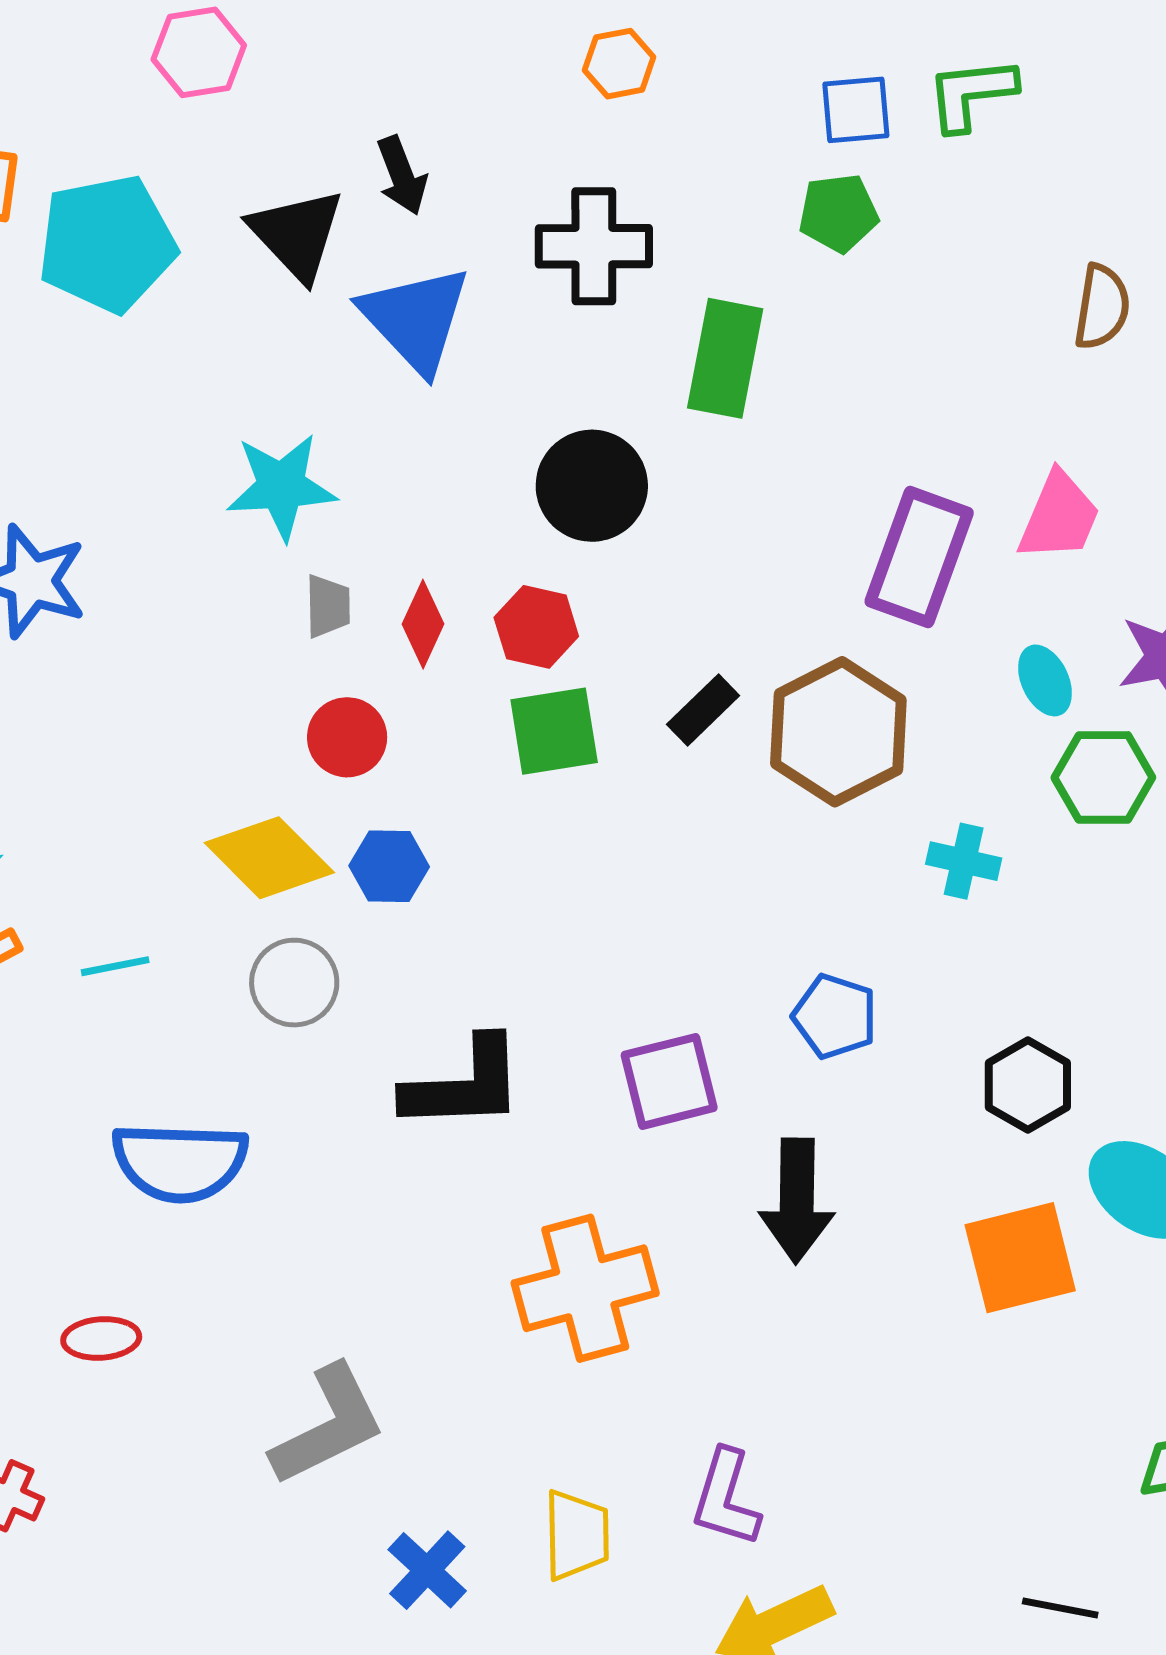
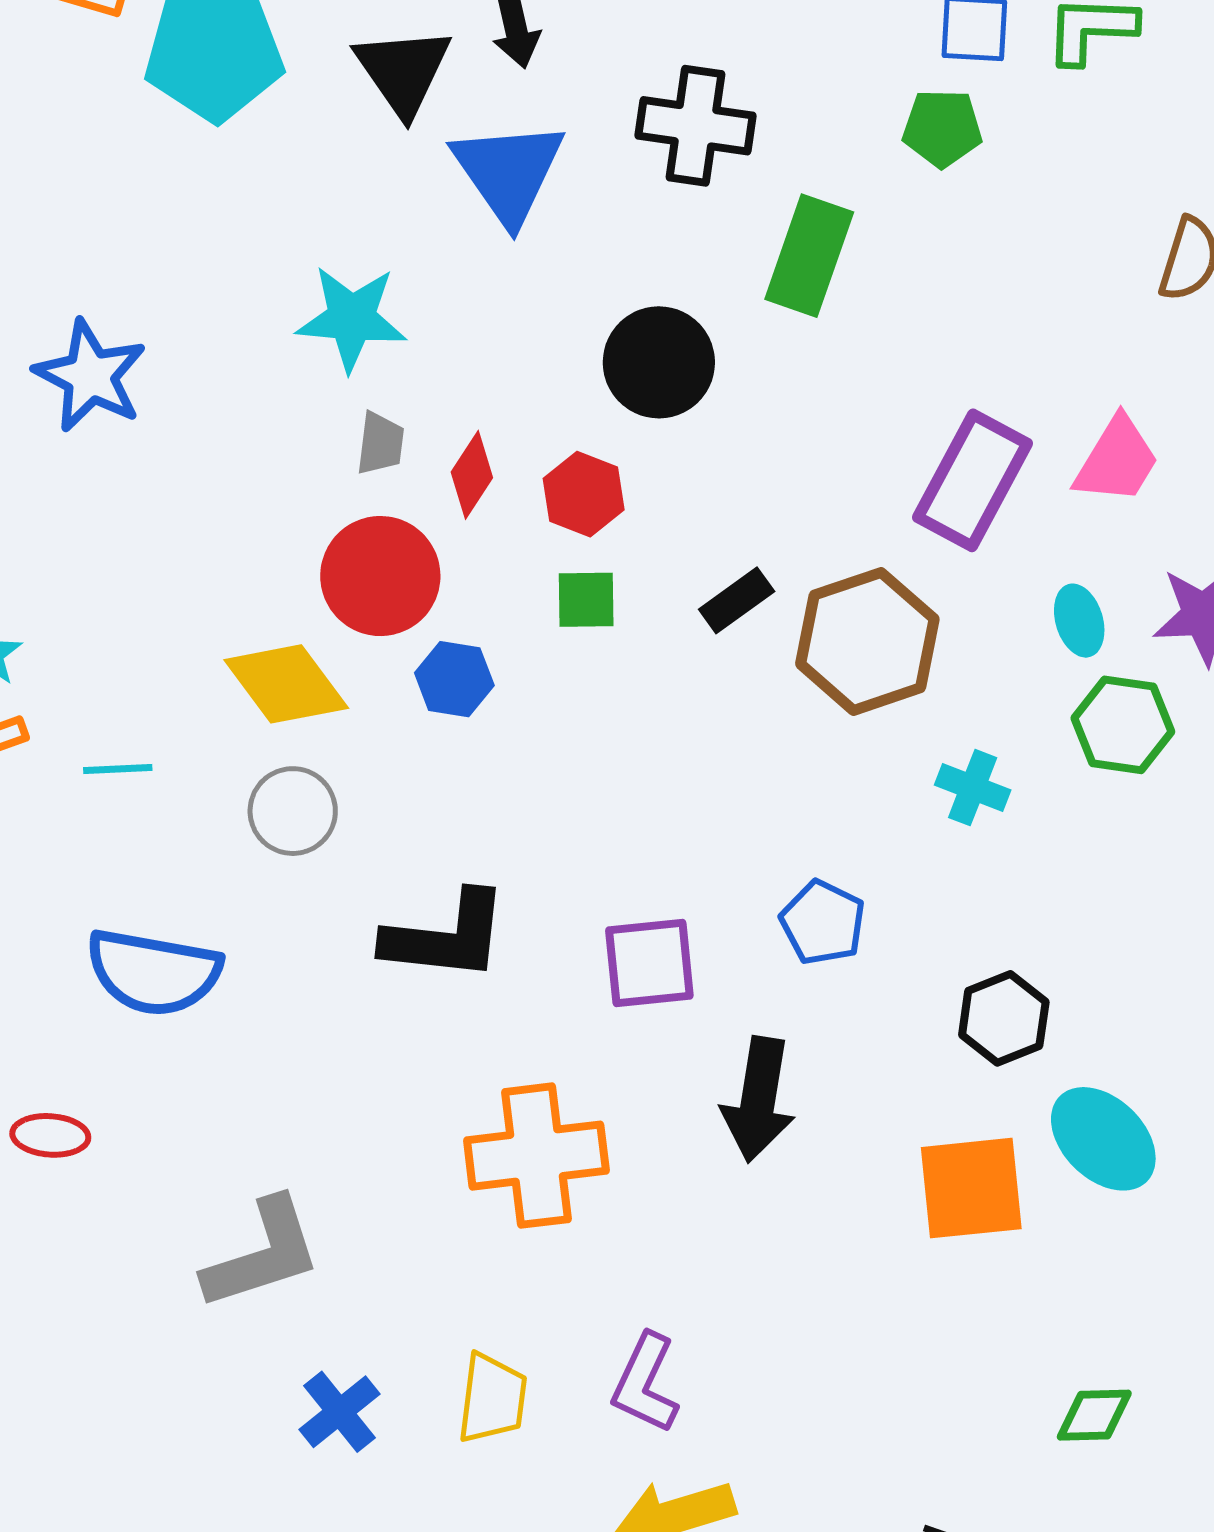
green square: (554, 731) -> (586, 600), size x0.7
red circle: (347, 737) -> (380, 576), size x1.5
blue hexagon: (389, 866) -> (454, 679), moved

